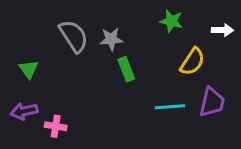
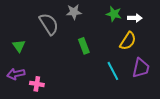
white arrow: (222, 30) -> (135, 18), moved
gray star: (111, 39) -> (74, 12), moved
cyan line: (170, 107) -> (113, 71), turned 66

